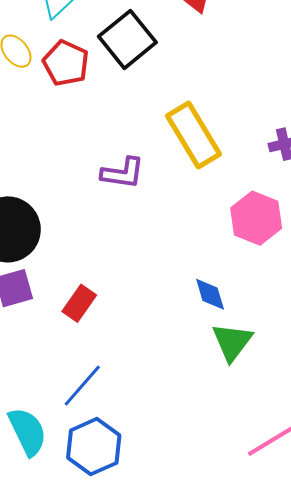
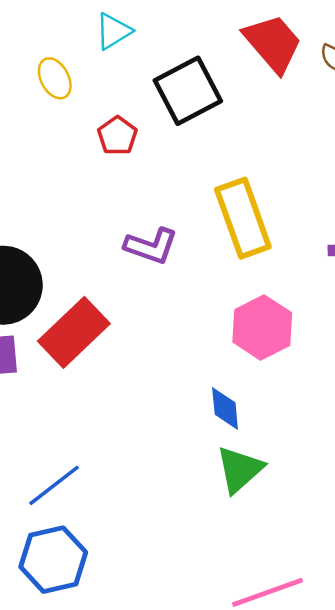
red pentagon: (66, 63) -> (117, 136), moved, size x0.7
pink hexagon: (256, 218) -> (262, 327), moved
red rectangle: (79, 303) -> (74, 332), moved, size x1.6

